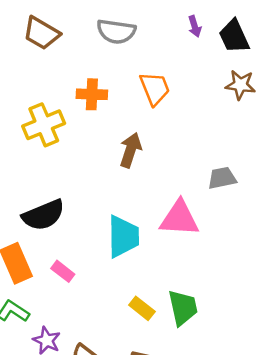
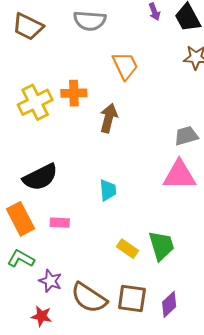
orange cross: (92, 94) -> (74, 93), moved
pink triangle: (179, 218) -> (179, 175), moved
cyan trapezoid: (123, 236) -> (108, 190), size x0.6
pink rectangle: (63, 271) -> (60, 223), turned -30

